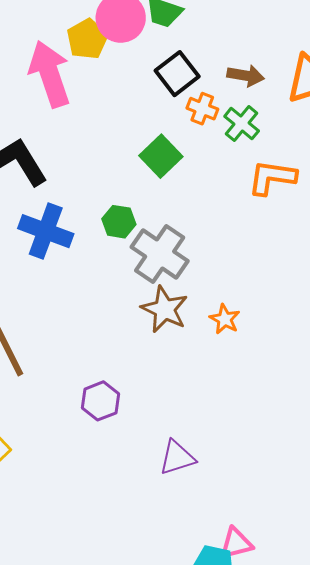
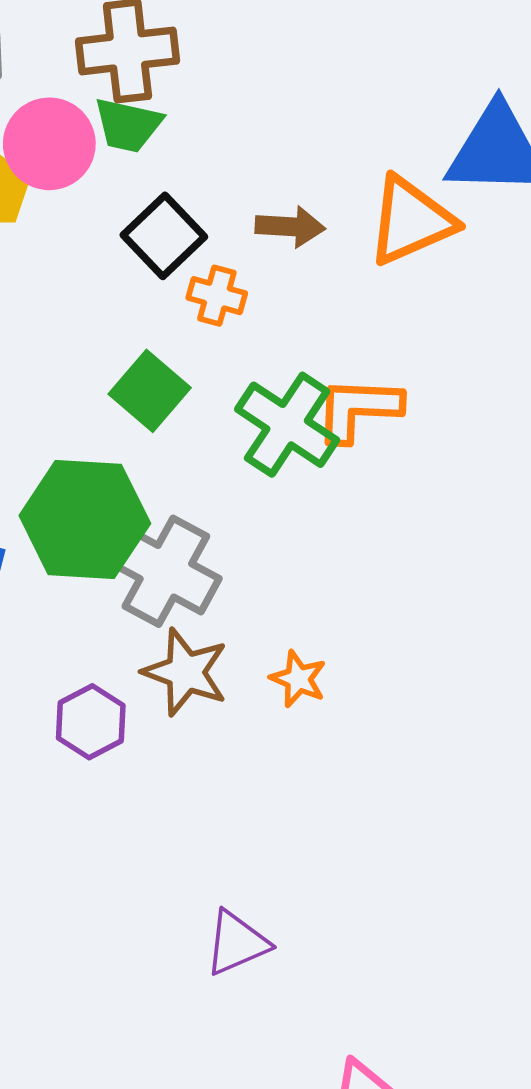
green cross: (242, 124) -> (287, 425), moved, size x1.5
green hexagon: (119, 222) -> (85, 520), size x2.0
purple hexagon: (101, 401) -> (91, 722), moved

